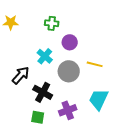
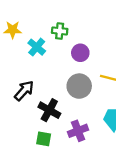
cyan cross: (45, 56) -> (37, 47), moved

